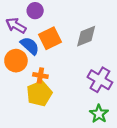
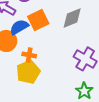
blue semicircle: (30, 46) -> (19, 27), turned -72

